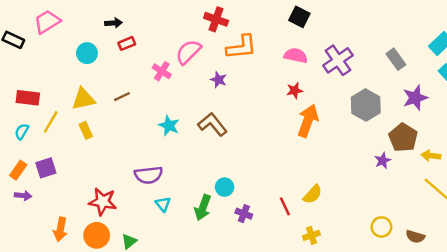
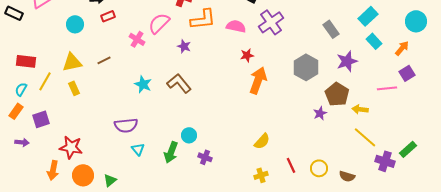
pink semicircle: (296, 56) -> (236, 26), moved
purple cross: (338, 60) -> (271, 22), moved
orange rectangle: (18, 170) -> (16, 111), moved
red star: (103, 202) -> (71, 147), moved
red line: (285, 206) -> (291, 165), moved

